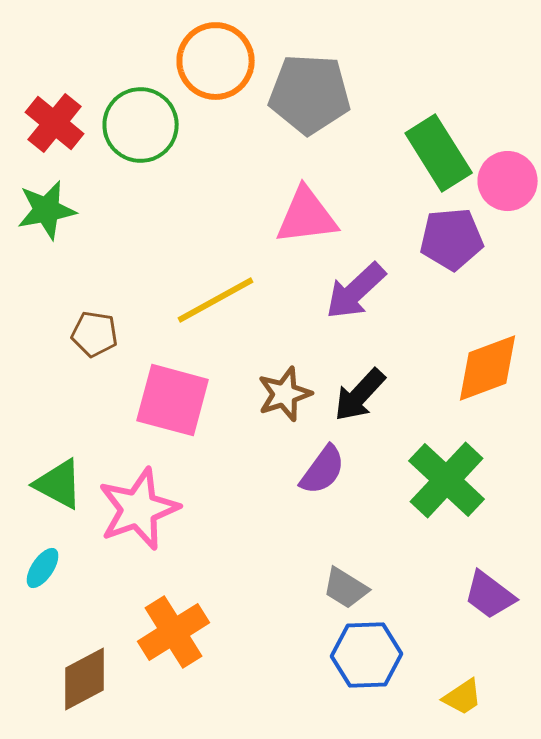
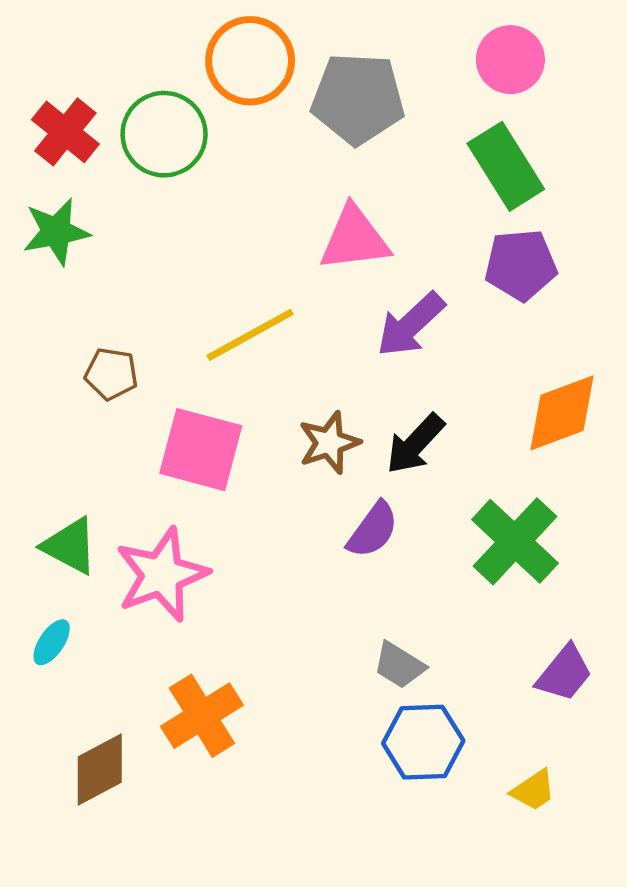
pink circle: (508, 181) -> (510, 60), moved
purple trapezoid: (490, 595) -> (564, 673), turned -88

